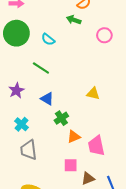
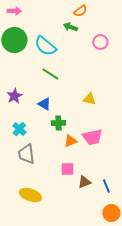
cyan semicircle: (48, 39) -> (45, 46), size x1.6
green line: (41, 68) -> (50, 74), moved
green cross: (61, 118) -> (58, 123), turned 32
pink trapezoid: (96, 146) -> (92, 137), moved, turned -90

